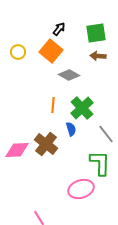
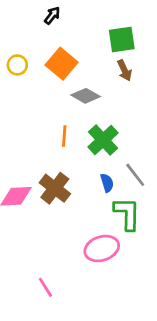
black arrow: (59, 29) -> (52, 15), moved
brown arrow: (98, 56) -> (124, 70), turned -119
blue semicircle: (71, 129) -> (107, 183), moved

